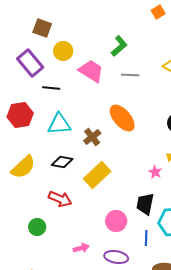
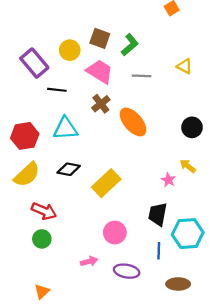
brown square: (42, 28) -> (100, 38), moved
red hexagon: (20, 115) -> (25, 136), moved
brown cross: (92, 137) -> (101, 104), moved
red arrow: (60, 199) -> (44, 211), moved
pink circle: (116, 221) -> (115, 232), moved

